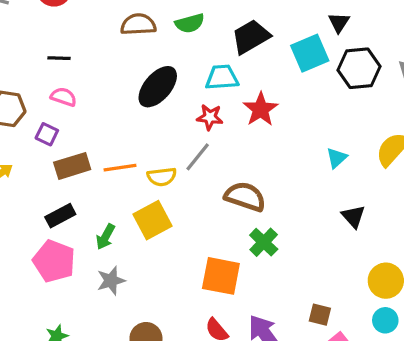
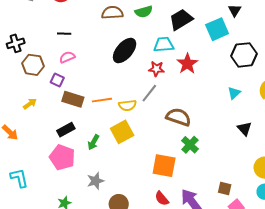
black hexagon: (359, 68) -> (244, 55), moved
pink semicircle: (64, 97) -> (67, 57), turned -42
brown rectangle: (72, 166) -> (73, 99), turned 35
gray star: (111, 281) -> (95, 181), moved

